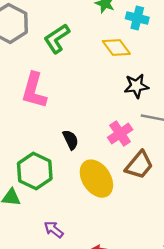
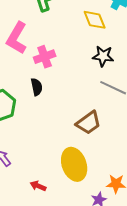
pink cross: (120, 134) -> (45, 57), moved
yellow ellipse: (96, 179) -> (74, 164), moved

